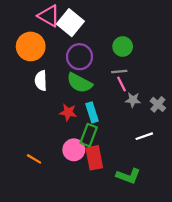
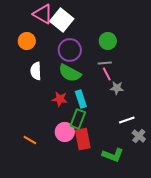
orange circle: (31, 46) -> (27, 41), size x0.7
gray cross: (158, 104) -> (139, 136), moved

